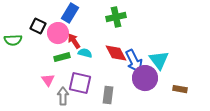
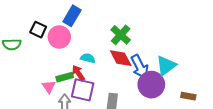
green cross: (116, 17) -> (121, 35), moved, turned -36
red arrow: (74, 41) -> (78, 73), moved
green rectangle: (62, 57) -> (65, 77), moved
cyan triangle: (159, 60) -> (166, 66), turned 30

